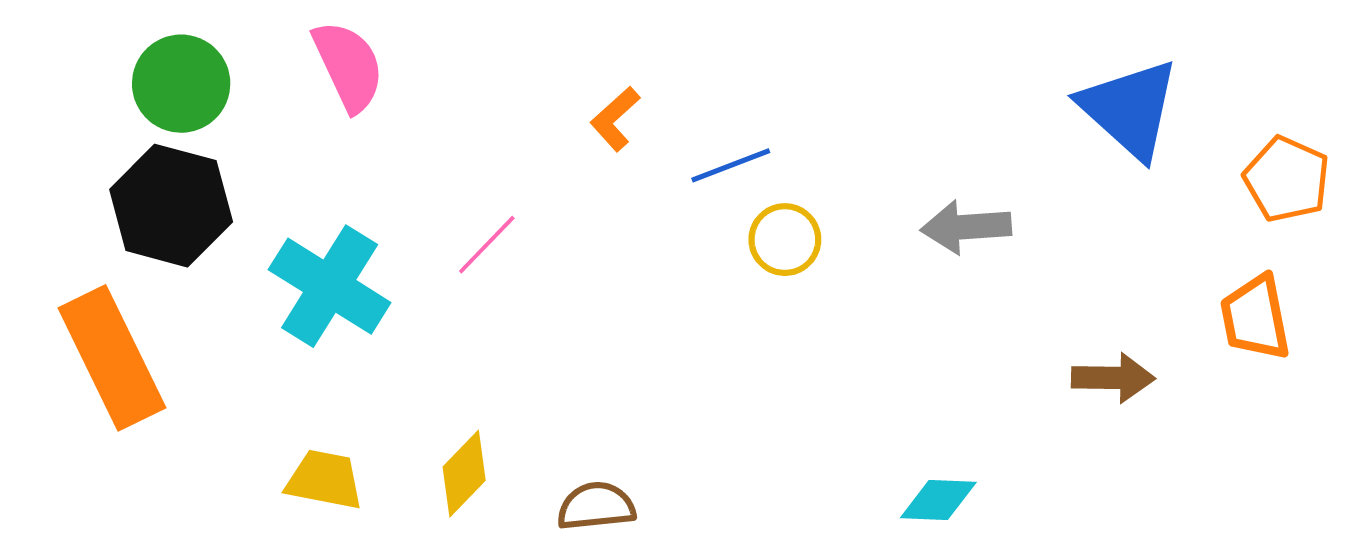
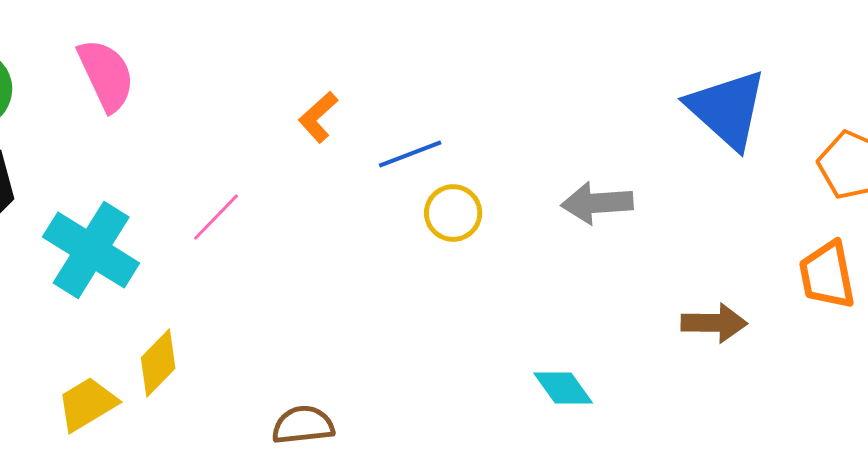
yellow diamond: (464, 474) -> (158, 363), moved
yellow trapezoid: (325, 480) -> (87, 404), turned -42
cyan diamond: (938, 500) -> (563, 388), moved, turned 52

